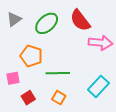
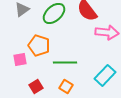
pink square: (13, 78) -> (20, 59), moved

